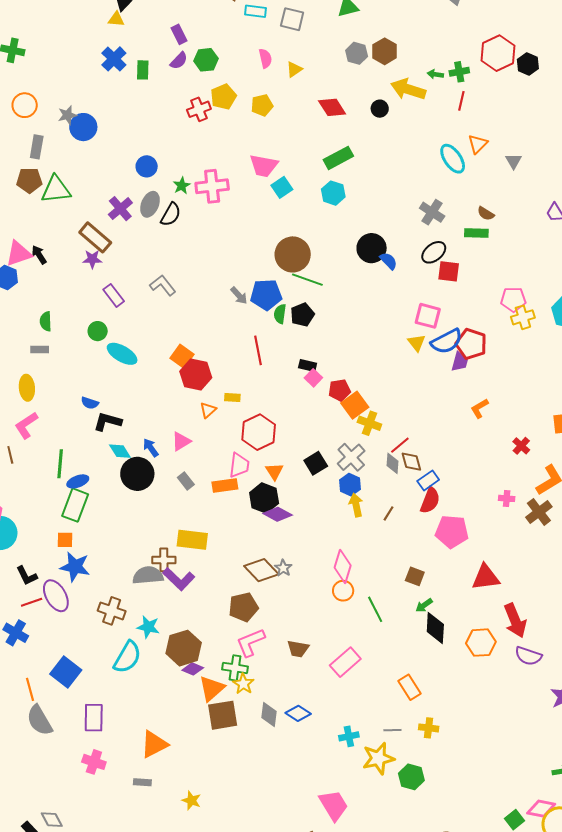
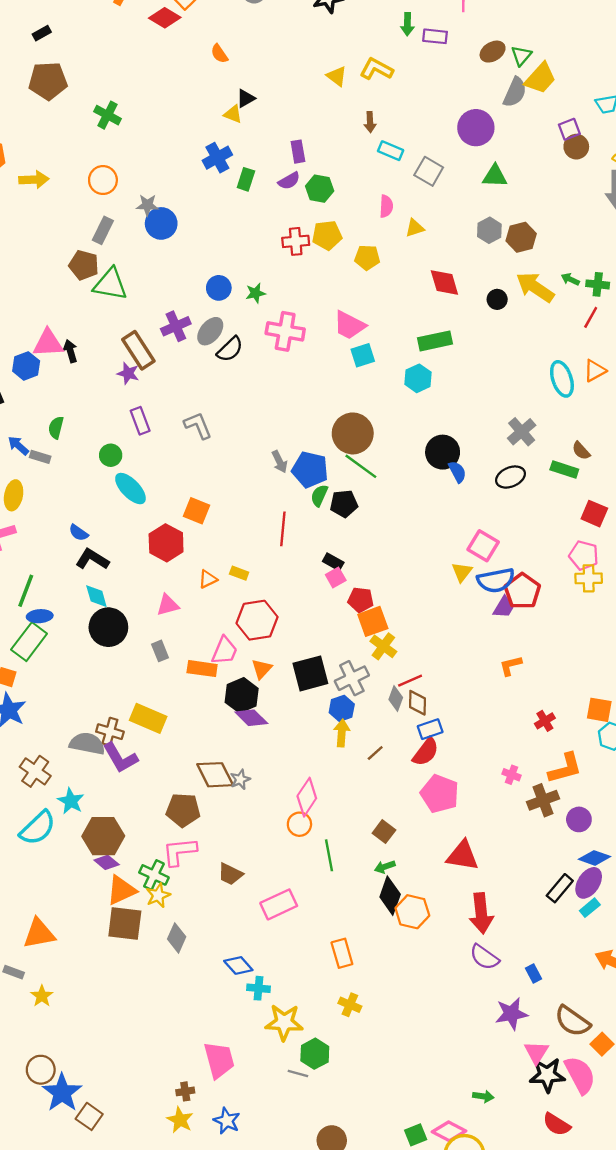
green star: (182, 186) -> (256, 293), moved
red square: (449, 271) -> (594, 514), moved
orange square: (182, 356) -> (196, 511), turned -30
red hexagon: (196, 375) -> (166, 543), moved
blue arrow: (151, 448) -> (18, 446), moved, turned -30
black square: (316, 463) -> (310, 673), size x1.4
orange hexagon: (481, 643) -> (412, 912), moved
blue diamond: (298, 713) -> (238, 965), moved
gray line: (392, 730) -> (298, 1073), moved
yellow star: (191, 800) -> (42, 996), moved

